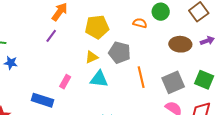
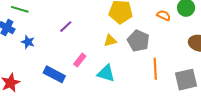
purple line: (51, 36) -> (66, 27), moved
blue star: (11, 63) -> (28, 42), moved
cyan triangle: (99, 79) -> (106, 73), moved

